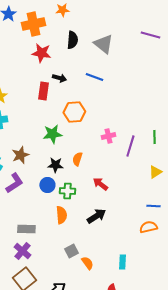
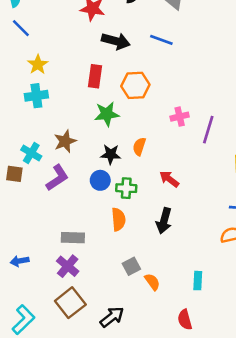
black arrow: (59, 78) -> (116, 41), size x1.5
red rectangle: (43, 91) -> (95, 76), moved
black arrow: (96, 216) -> (164, 221), turned 138

